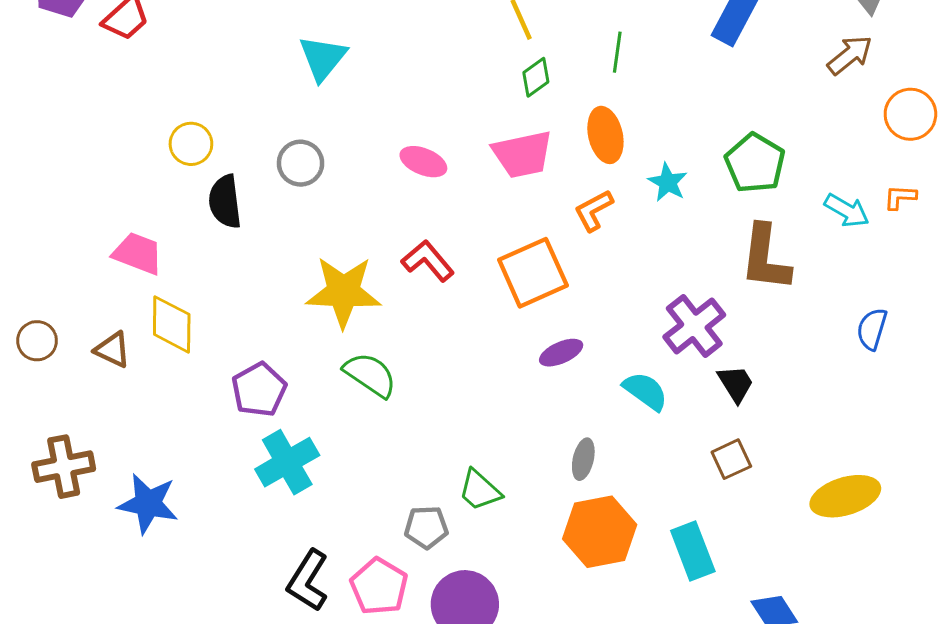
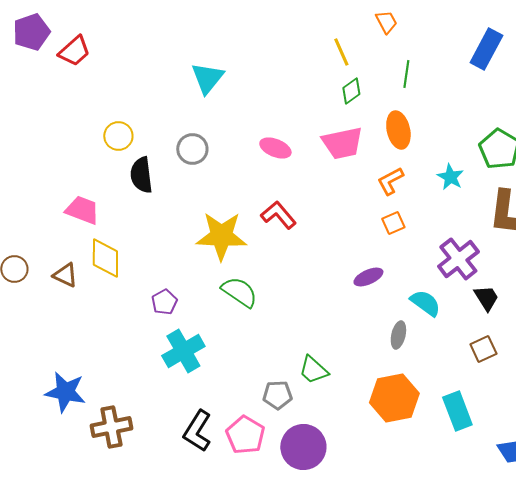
cyan star: (668, 182) -> (450, 177), moved
orange square: (533, 273) -> (393, 223), moved, size x0.5
purple pentagon: (259, 390) -> (164, 302), size x0.7
gray ellipse: (583, 459) -> (398, 335), moved
brown cross: (64, 467) -> (111, 427), moved
blue star: (148, 504) -> (65, 392), moved

